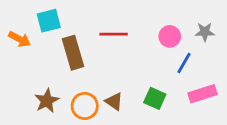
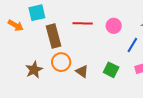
pink circle: (170, 36) -> (114, 26), moved
orange circle: (85, 106) -> (61, 62), moved

